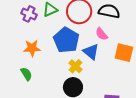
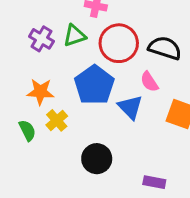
yellow cross: (76, 66) -> (57, 120), moved

